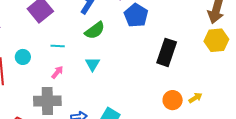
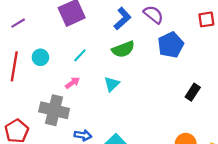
cyan line: (58, 46) -> (80, 55), turned -64
black rectangle: (167, 52) -> (193, 92), size x0.6

